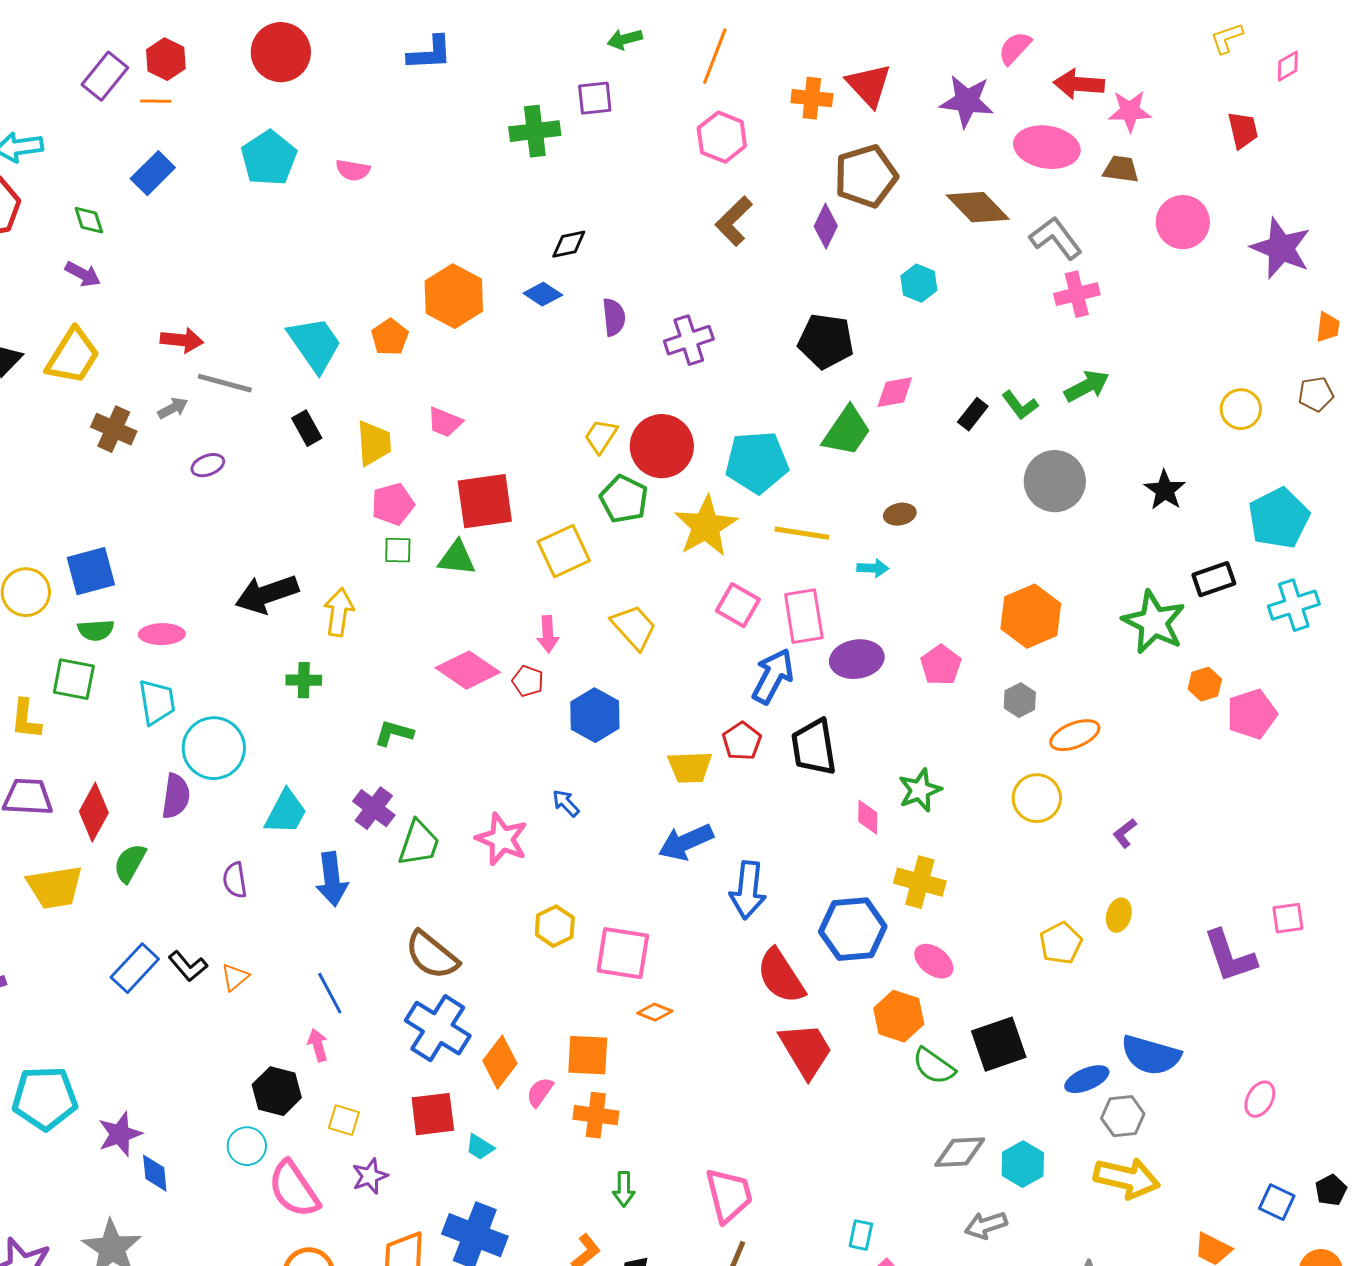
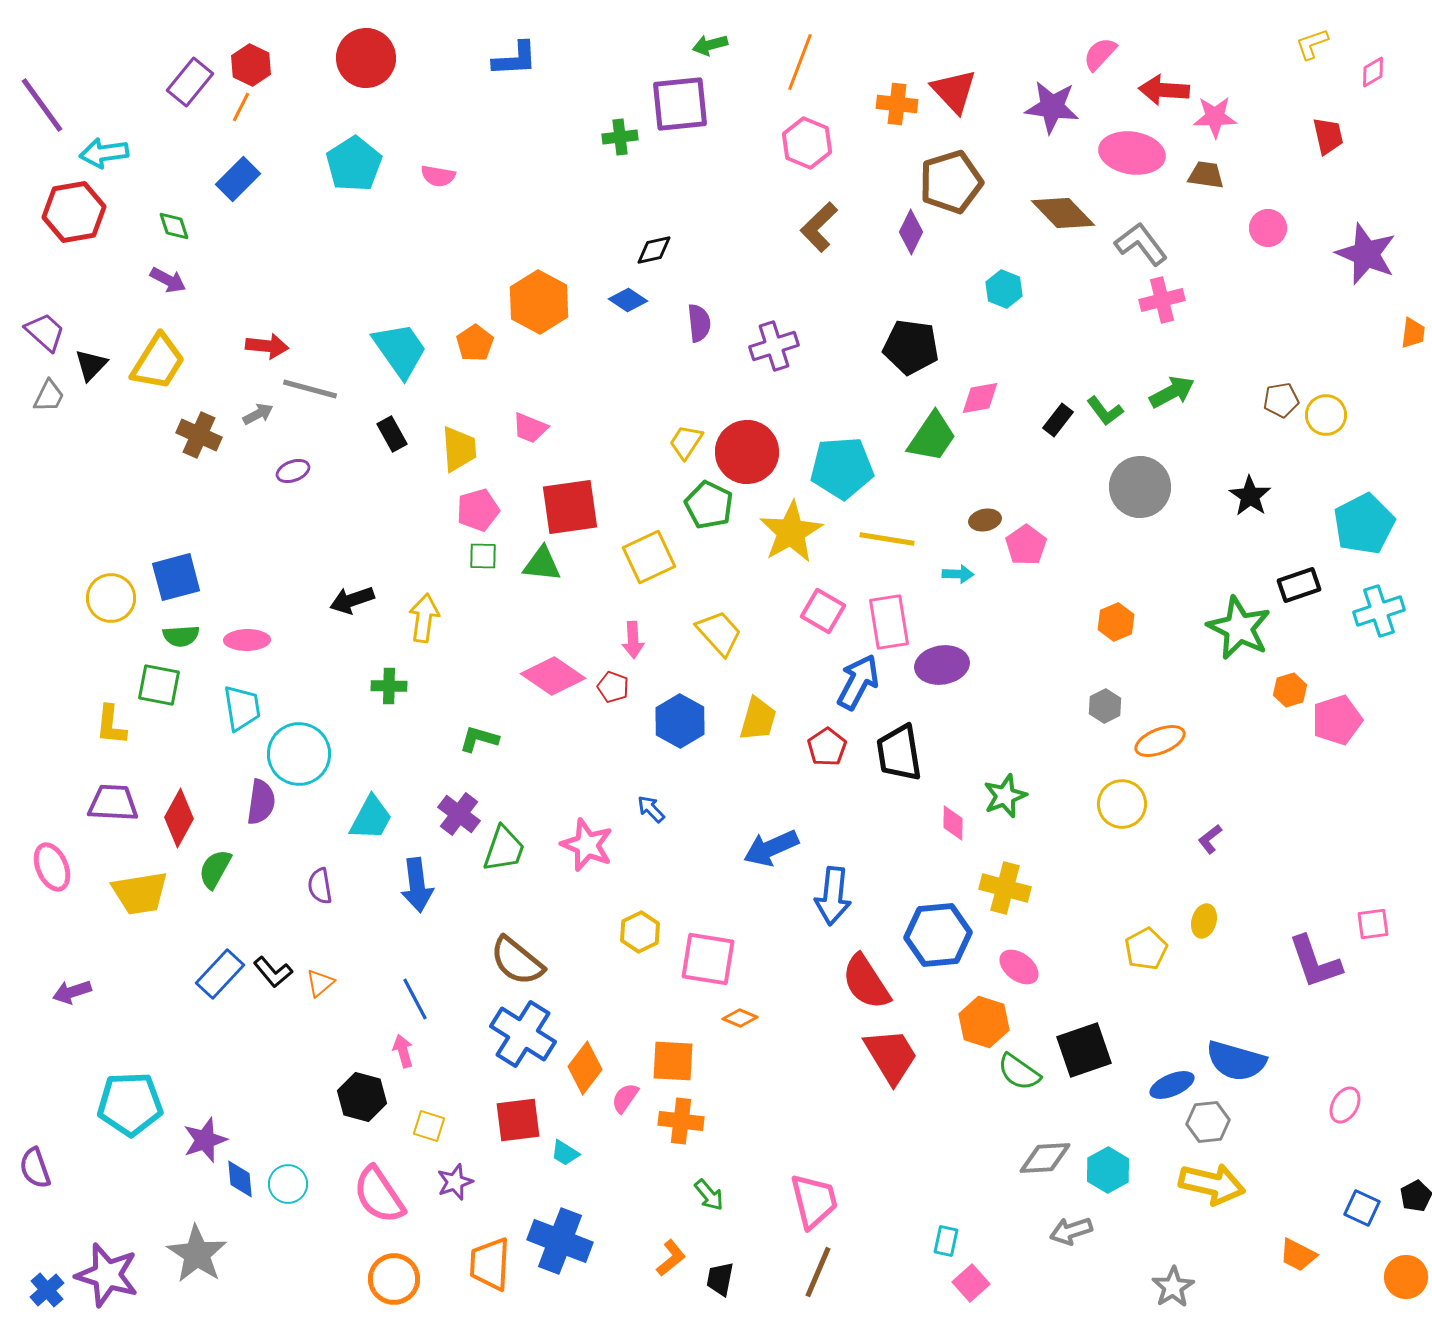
purple square: (595, 98) -> (680, 104), size x1.6
orange line: (156, 101) -> (241, 107), turned -64
green cross: (535, 131) -> (620, 137), size x0.7
pink circle: (1183, 222) -> (1268, 228), size x0.7
brown pentagon: (1316, 394) -> (1281, 400), moved
black arrow: (267, 594) -> (352, 600), size x0.7
orange hexagon: (1031, 616) -> (1116, 622), size x0.6
pink pentagon: (941, 665) -> (1026, 545), moved
yellow trapezoid: (690, 767) -> (758, 719), moved, turned -72
cyan circle: (247, 1146) -> (288, 1184), moved
green arrow: (624, 1189) -> (709, 1195), turned -40

